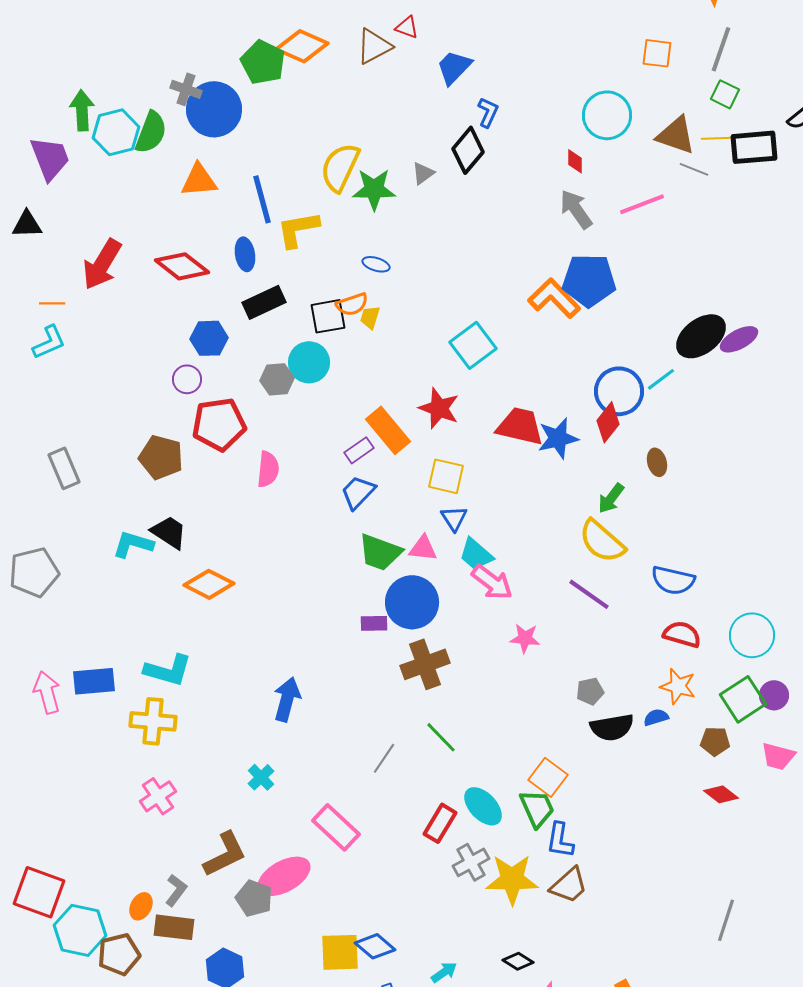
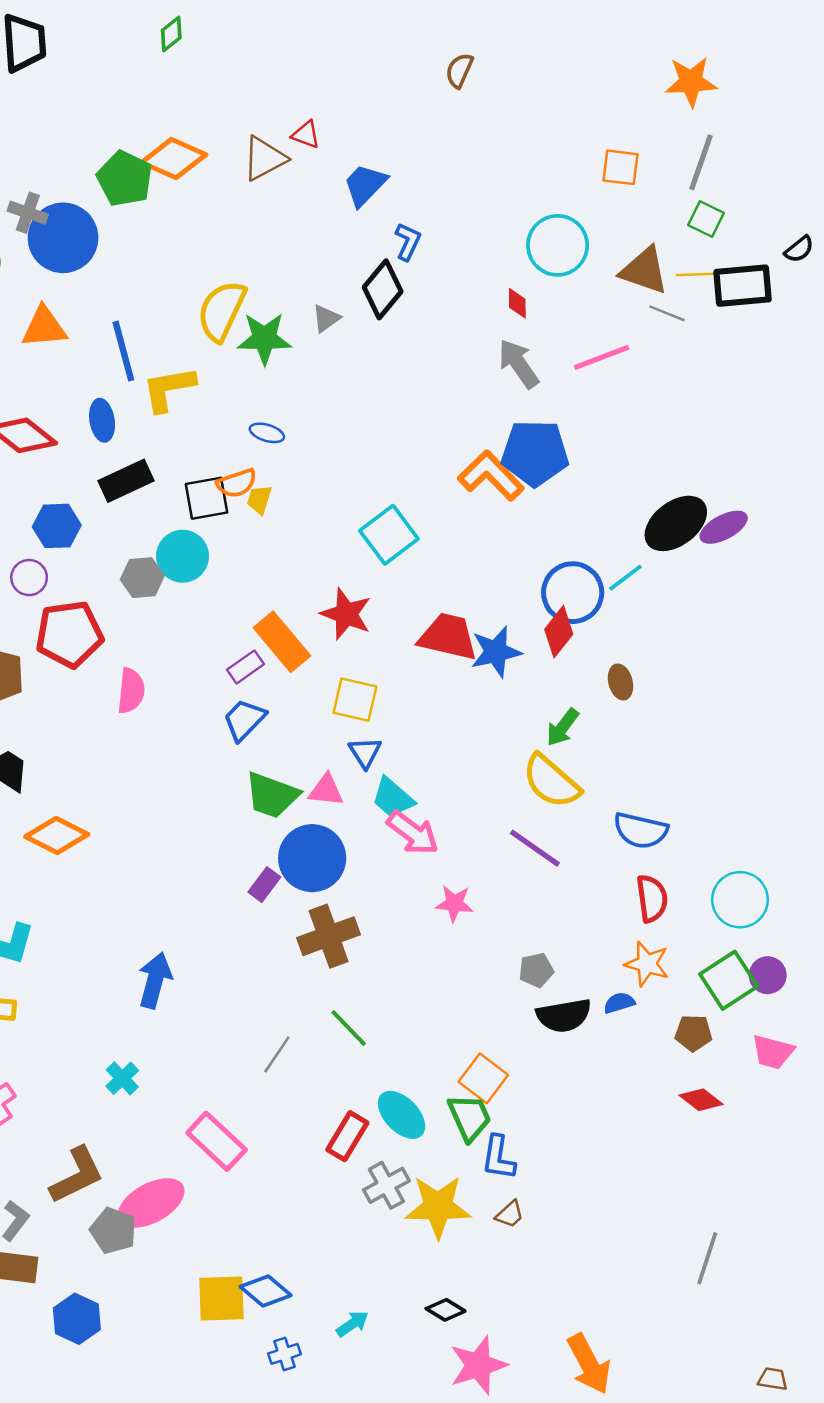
purple rectangle: (374, 623) -> (264, 885), turned -52
red semicircle: (682, 634) -> (652, 898), turned 66
brown trapezoid: (569, 885) -> (510, 1214), size x0.6

